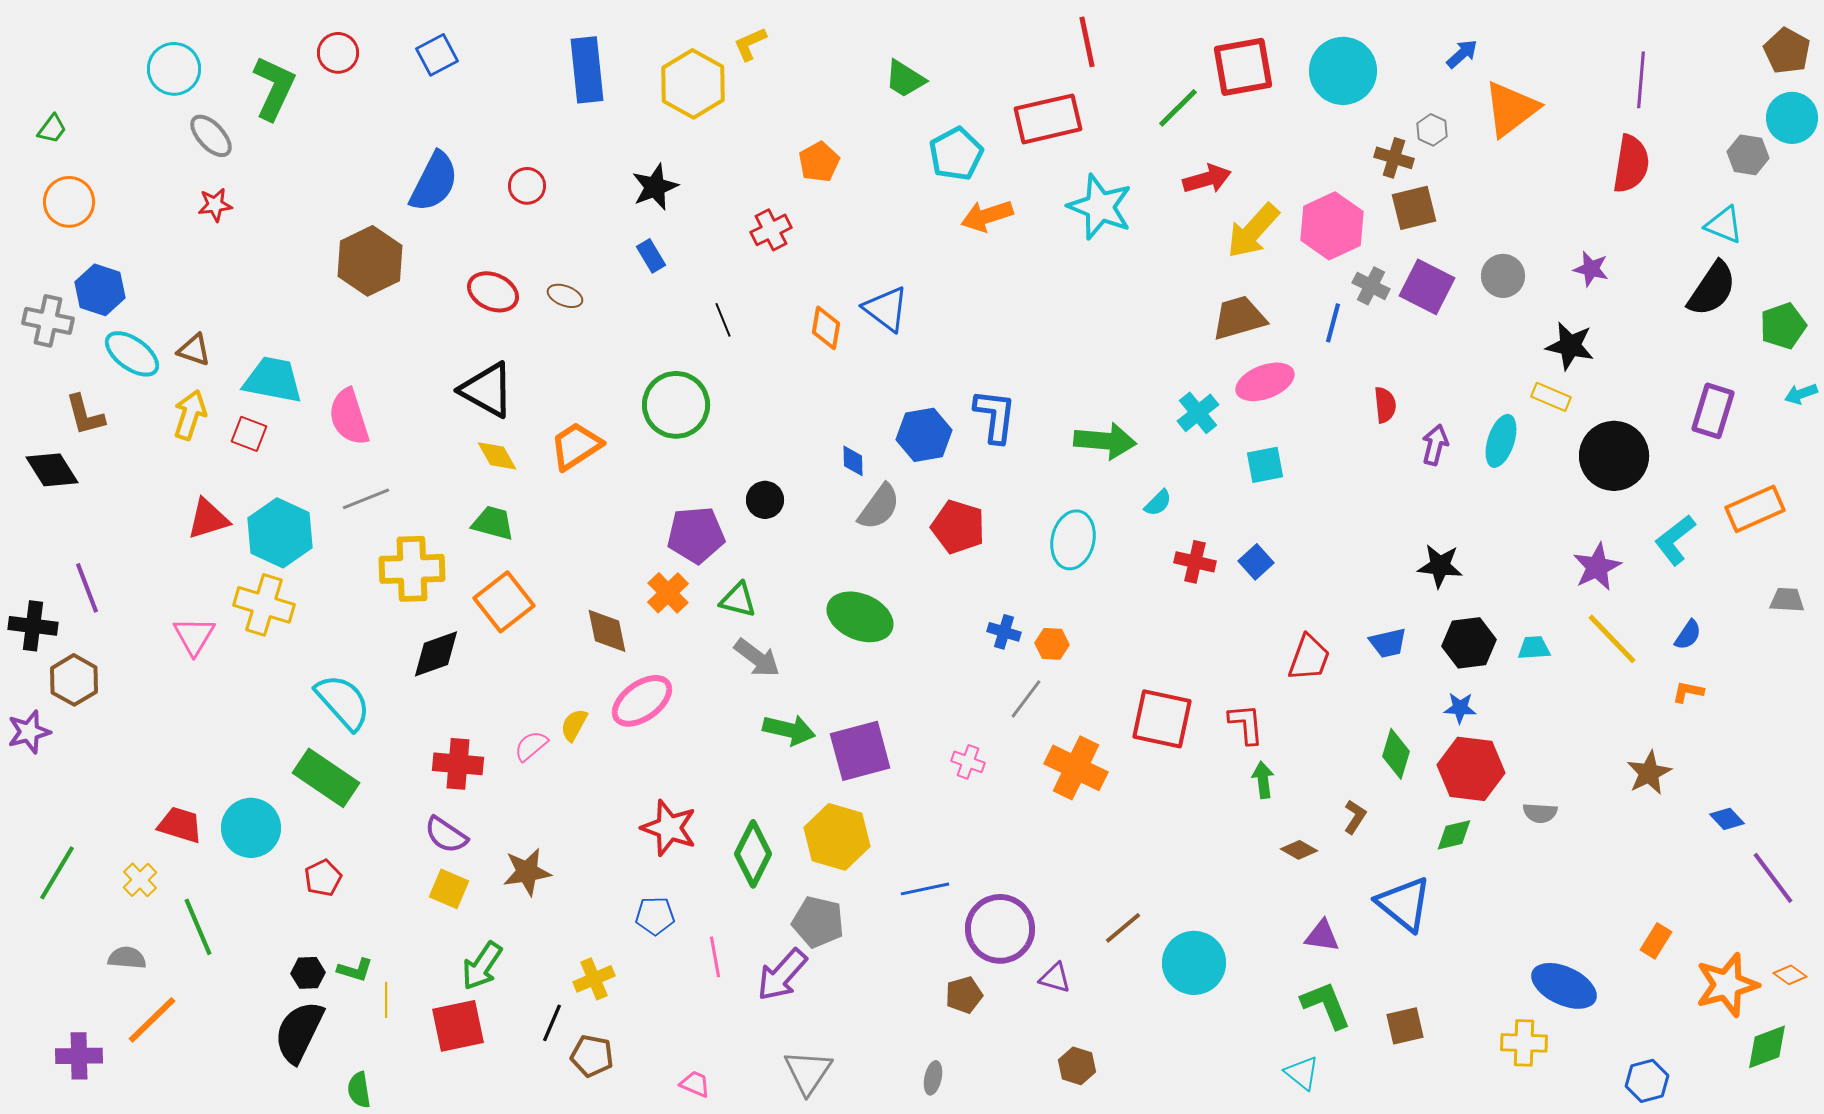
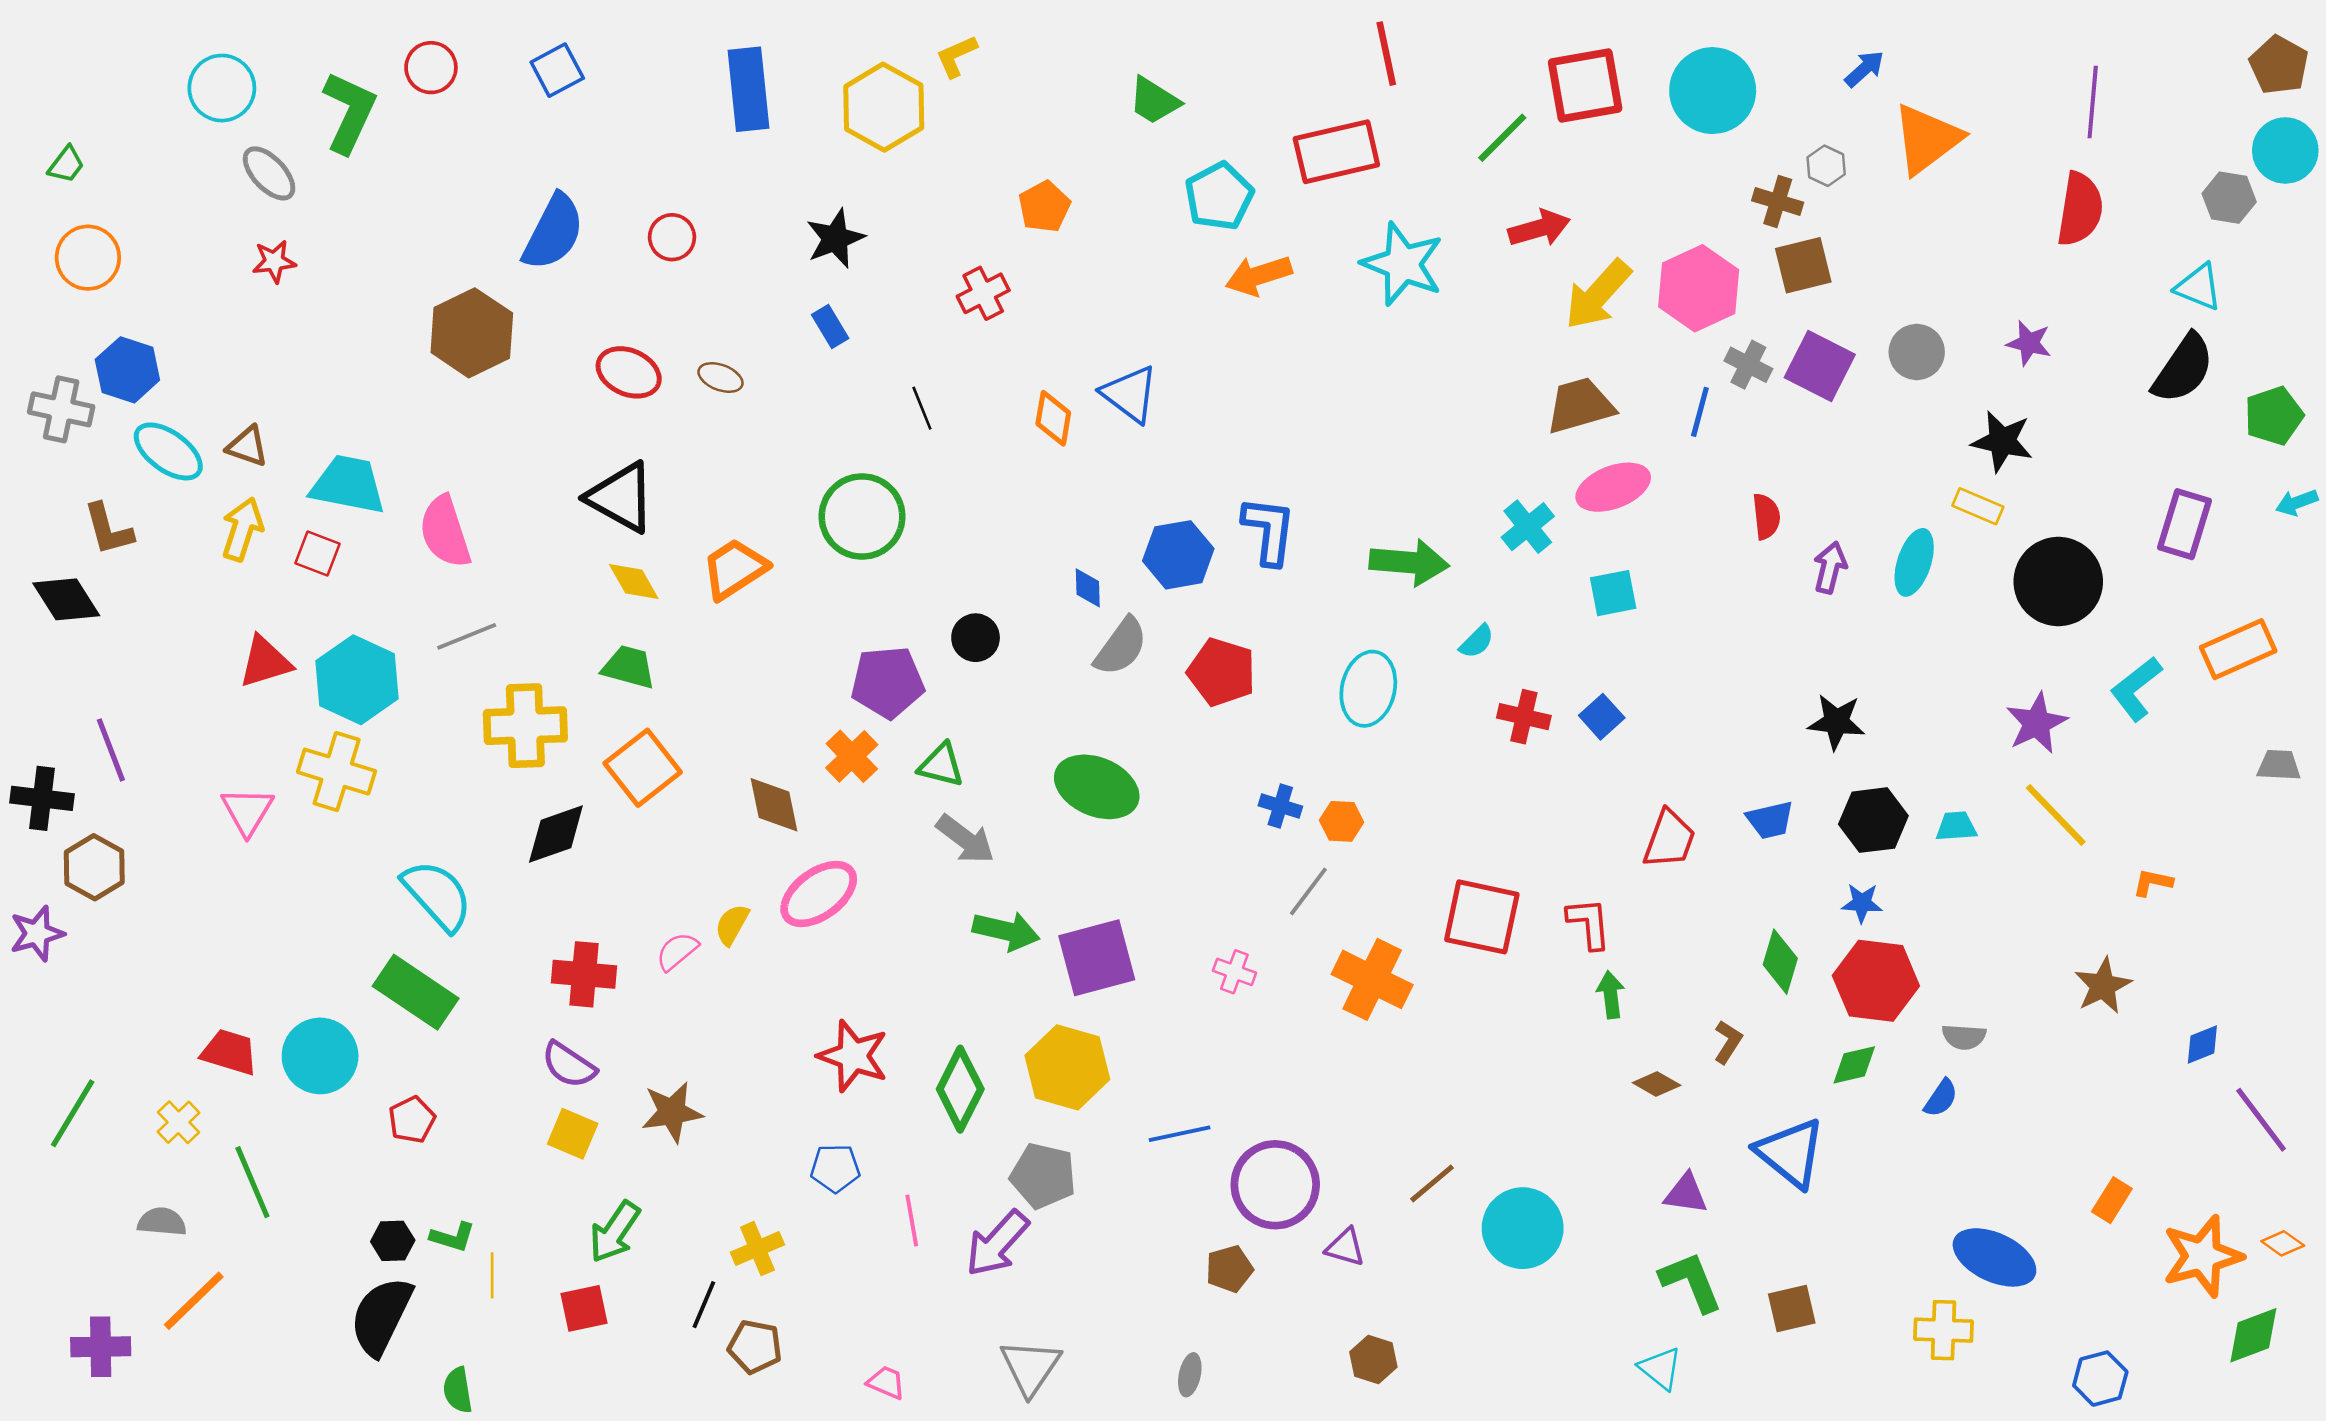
blue semicircle: (1688, 635) -> (1941, 1098), moved
blue diamond: (1727, 819) -> (2202, 1044), turned -68
red square: (458, 1026) -> (584, 1308), size x0.7

